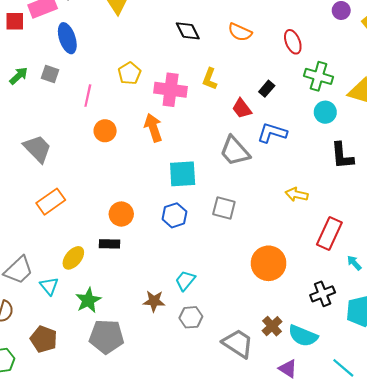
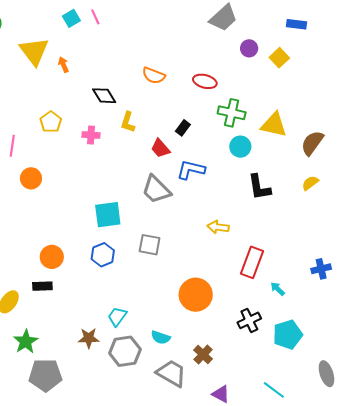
black diamond: (188, 31) -> (104, 96), moved
red ellipse: (293, 42) -> (205, 81), turned -50
pink cross: (171, 90) -> (91, 135), size x0.6
orange arrow: (153, 128) -> (63, 65), moved, size x0.6
gray hexagon: (191, 317) -> (125, 351), size x1.4
cyan semicircle: (303, 336) -> (161, 337), moved, size x0.7

